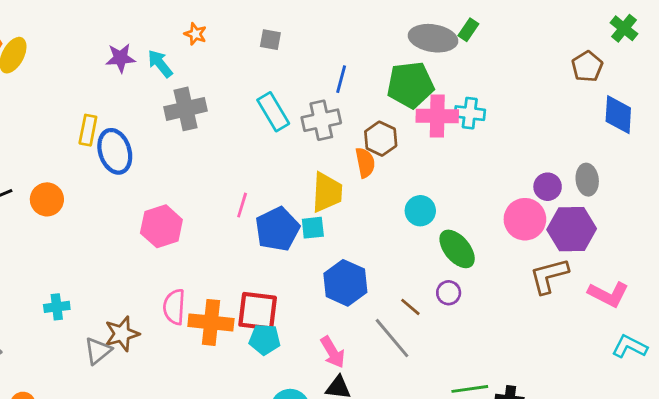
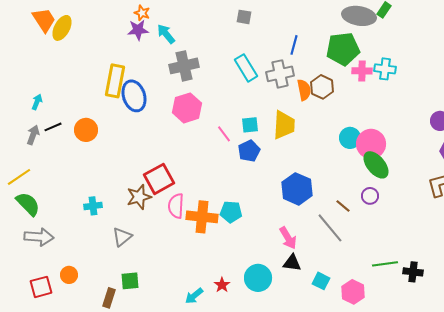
orange star: (195, 34) -> (142, 13), moved
pink cross: (437, 116) -> (362, 71), size x0.7
yellow rectangle: (88, 130) -> (115, 81), size x1.5
orange semicircle: (365, 163) -> (304, 90), moved
pink line: (242, 205) -> (224, 134), turned -54
pink circle: (525, 219) -> (371, 144), moved
pink hexagon: (161, 226) -> (187, 108), moved
cyan square: (313, 228) -> (250, 125), moved
blue pentagon: (277, 229) -> (249, 151), size x0.7
red square: (258, 311) -> (159, 179), moved, turned -36
brown star: (122, 334) -> (139, 197), moved
cyan pentagon: (265, 339) -> (231, 212), moved

